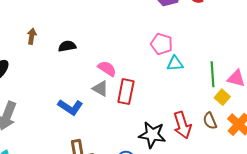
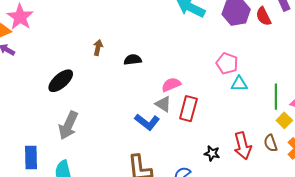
pink semicircle: (107, 69) -> (171, 85), turned -60
blue L-shape: (70, 107) -> (147, 122), moved
black star: (152, 135) -> (212, 153), size x0.6

